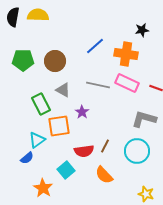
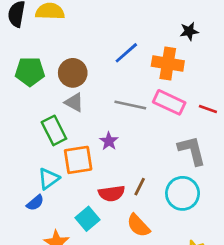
gray triangle: (63, 90) -> (74, 102), moved
gray L-shape: (144, 119) -> (192, 151), turned 60

